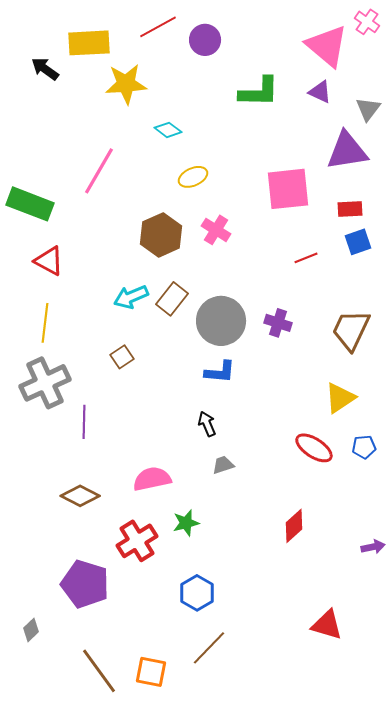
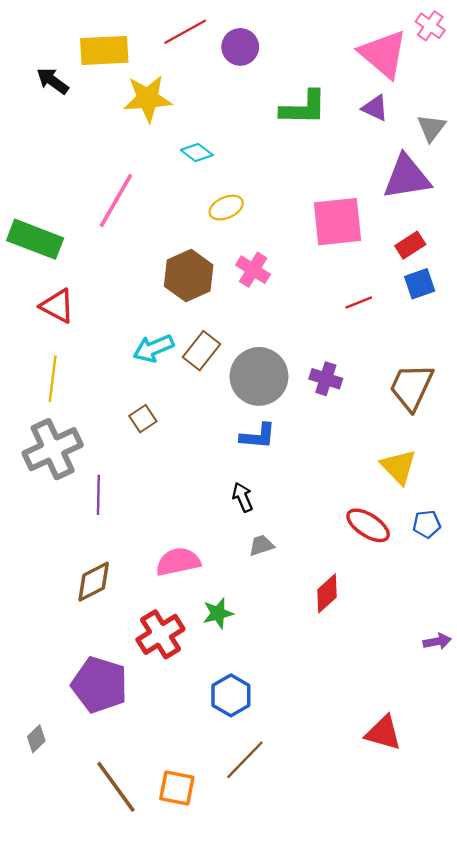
red rectangle: (350, 209) -> (410, 245), turned -30
yellow triangle: (340, 398) -> (399, 467), turned -40
brown diamond: (80, 496) -> (94, 582), turned -54
red diamond: (294, 526) -> (327, 593), moved

